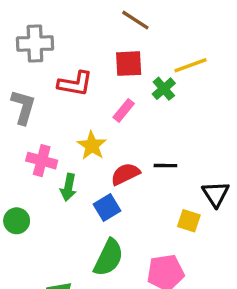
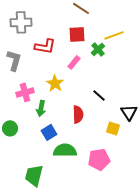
pink cross: (42, 161) -> (25, 92), turned -30
black line: (165, 166) -> (99, 95), turned 40
red semicircle: (125, 174) -> (78, 114), moved, turned 114
blue square: (107, 207) -> (49, 132), moved
green semicircle: (109, 258) -> (65, 150), turned -115

